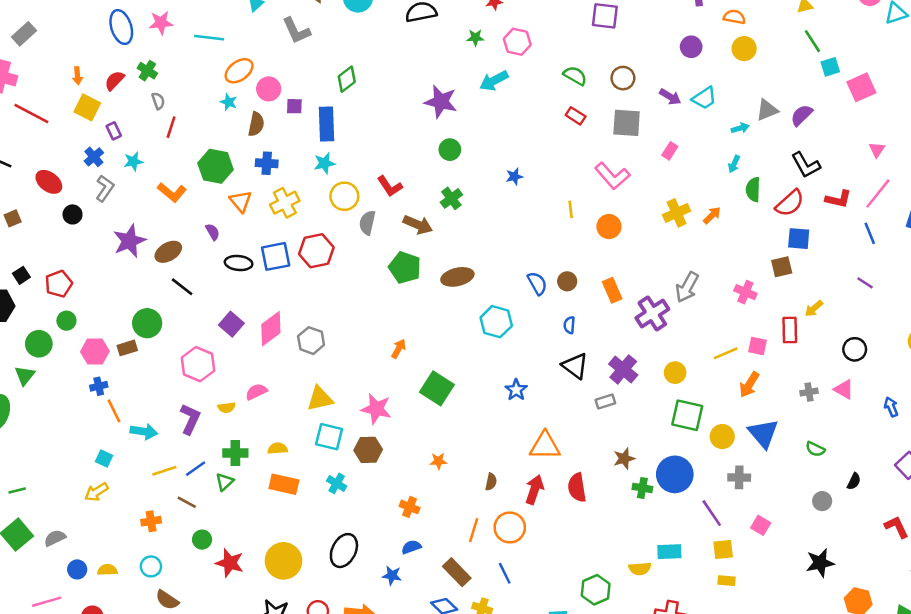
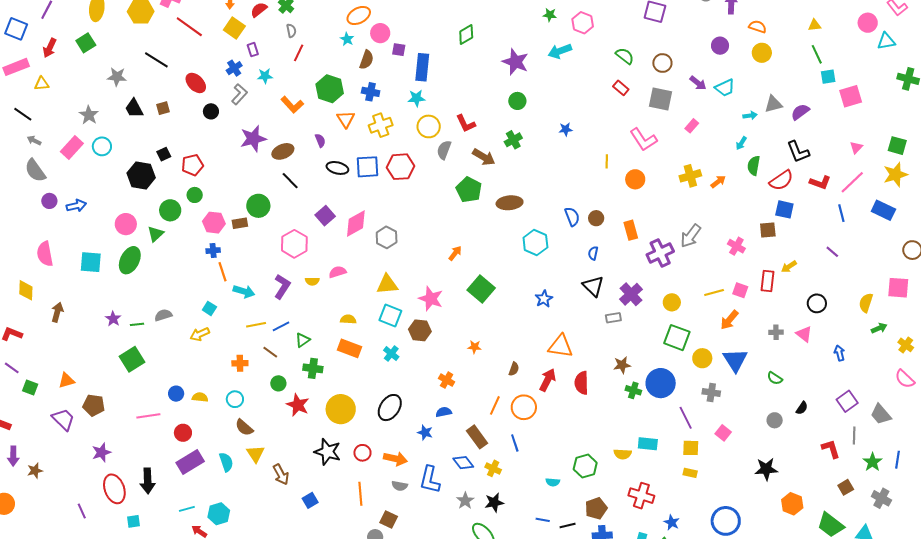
green diamond: (347, 79) -> (466, 35), moved
green cross: (235, 453) -> (313, 368), moved
gray semicircle: (55, 538) -> (163, 315), moved

